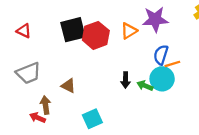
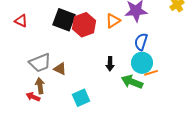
black square: (73, 30) -> (64, 20), turned 35
orange line: (172, 64) -> (151, 73), moved
gray trapezoid: (28, 73) -> (40, 63), moved
green arrow: (145, 86) -> (132, 82), moved, size x1.5

